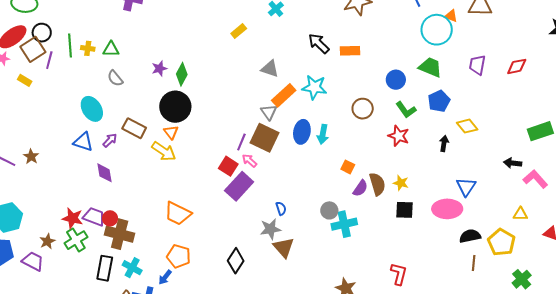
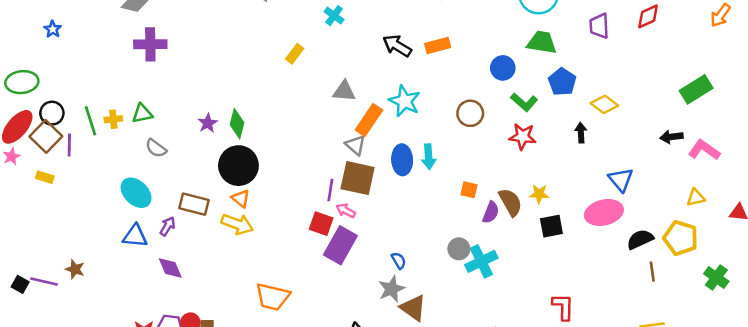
cyan star: (314, 87) -> (405, 101), turned 30

